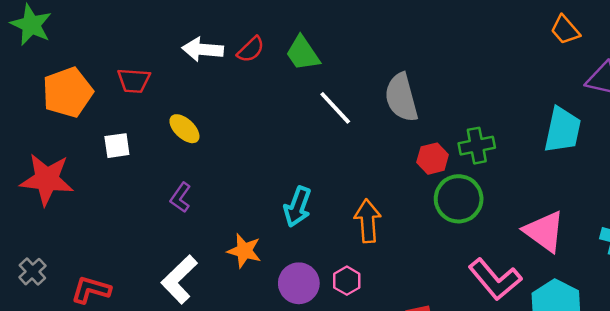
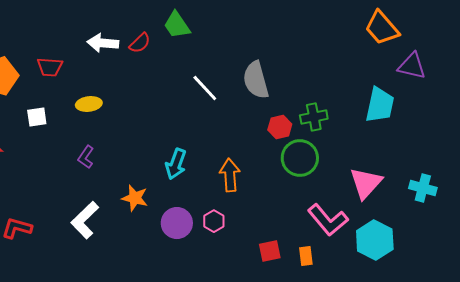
orange trapezoid: (565, 30) -> (382, 28), size x1.5
green trapezoid: (303, 53) -> (177, 25), moved
yellow ellipse: (184, 129) -> (89, 104), turned -50
pink triangle: (544, 231) -> (366, 183), turned 36

